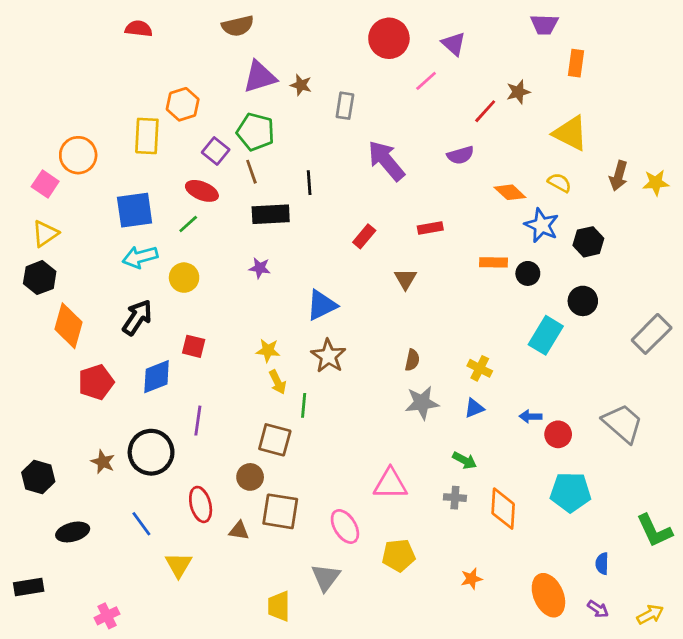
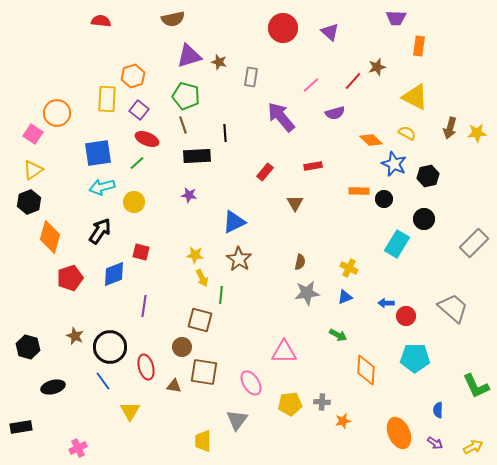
pink line: (426, 81) -> (311, 85), moved
purple square: (216, 151) -> (139, 110), moved
black circle: (151, 452) -> (110, 347), moved
gray cross: (455, 498) -> (322, 402), moved

